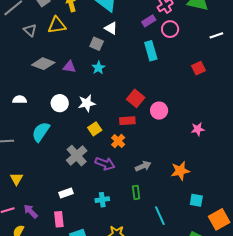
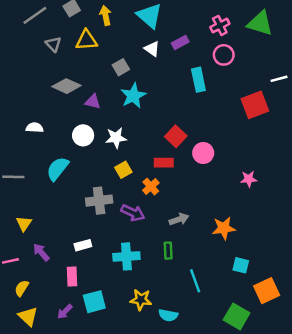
purple rectangle: (149, 21) -> (180, 42), moved
white line: (216, 35) -> (279, 79), moved
gray square: (97, 44) -> (121, 67), moved, turned 32
purple triangle: (69, 67) -> (93, 102), moved
cyan star: (98, 68) -> (133, 96), size x1.5
red square: (199, 68) -> (255, 105), size x1.6
gray cross: (77, 156) -> (99, 201), turned 30
cyan cross: (102, 200) -> (126, 256), size x1.5
purple arrow: (31, 211) -> (41, 252), moved

